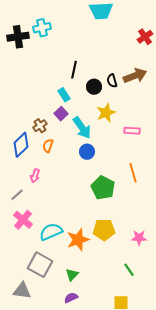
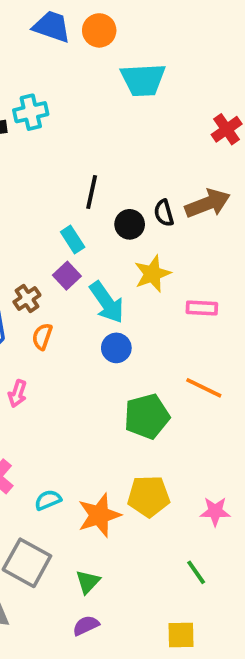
orange line: (133, 173) -> (204, 388), turned -48
green pentagon: (103, 188) -> (147, 416), turned 30
cyan semicircle: (51, 232) -> (48, 500), size x0.6

